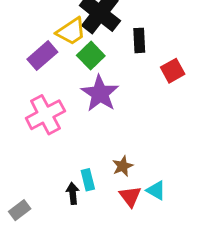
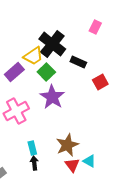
black rectangle: (139, 40) -> (78, 62), turned -63
brown star: (123, 166) -> (67, 145), size x1.6
cyan rectangle: (88, 180) -> (32, 148), moved

